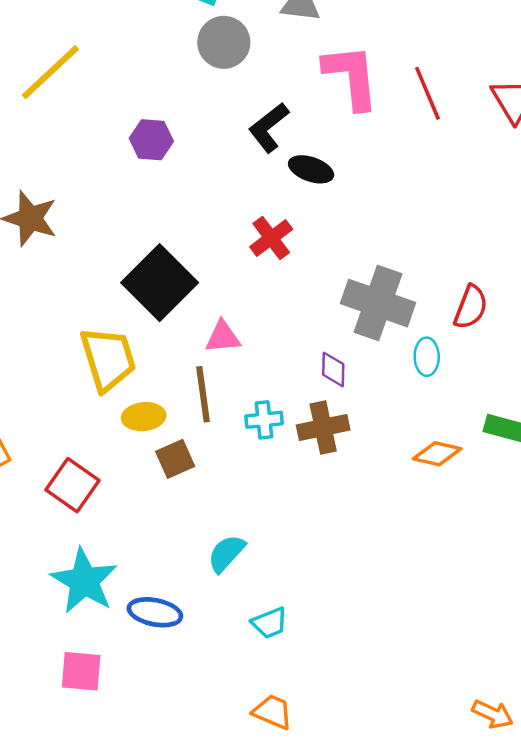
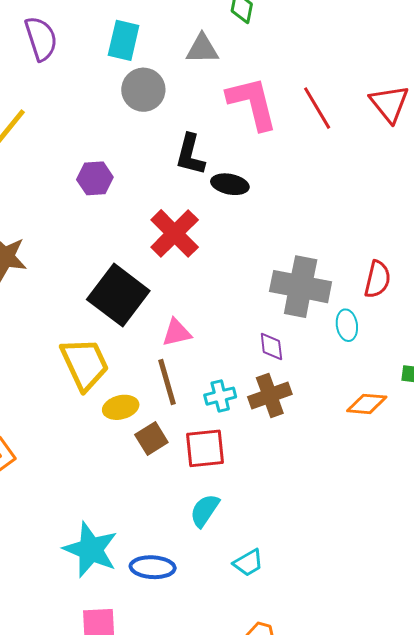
black L-shape: (269, 127) -> (190, 155), turned -30
red cross: (271, 238) -> (175, 233), moved, size x1.4
red square: (73, 485) -> (205, 448), moved, turned -33

